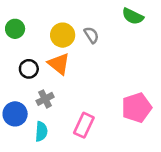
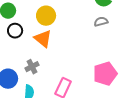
gray semicircle: (91, 35) -> (101, 22), moved, turned -72
black circle: (29, 69) -> (15, 31), moved

